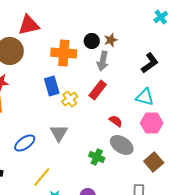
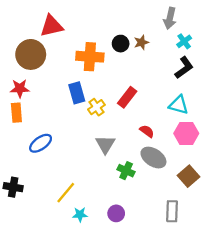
cyan cross: (161, 17) -> (184, 41), moved
gray arrow: (103, 61) -> (170, 18), moved
gray triangle: (59, 133) -> (105, 144), moved
blue ellipse: (25, 143) -> (41, 143), moved

